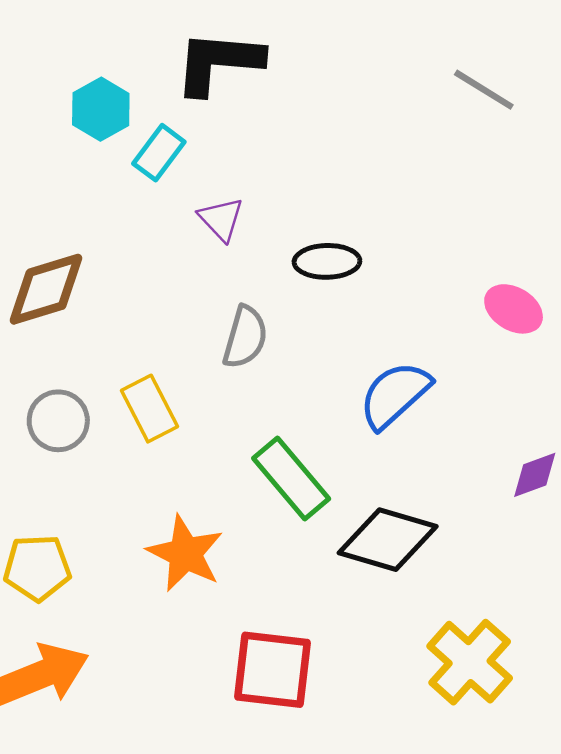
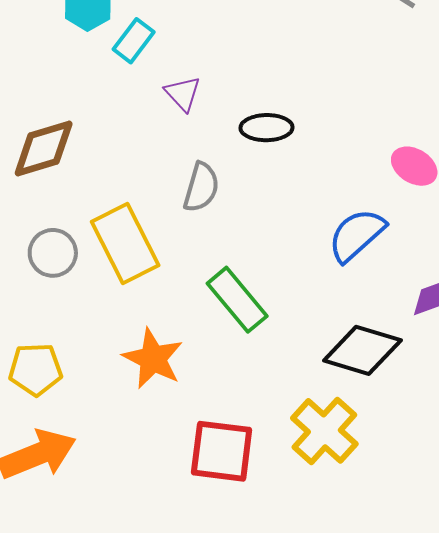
blue semicircle: (395, 395) -> (357, 235), moved
yellow rectangle: (149, 409) -> (125, 244), size x1.5
black diamond: (388, 540) -> (362, 350), moved
yellow cross: (470, 662) -> (324, 431), moved

